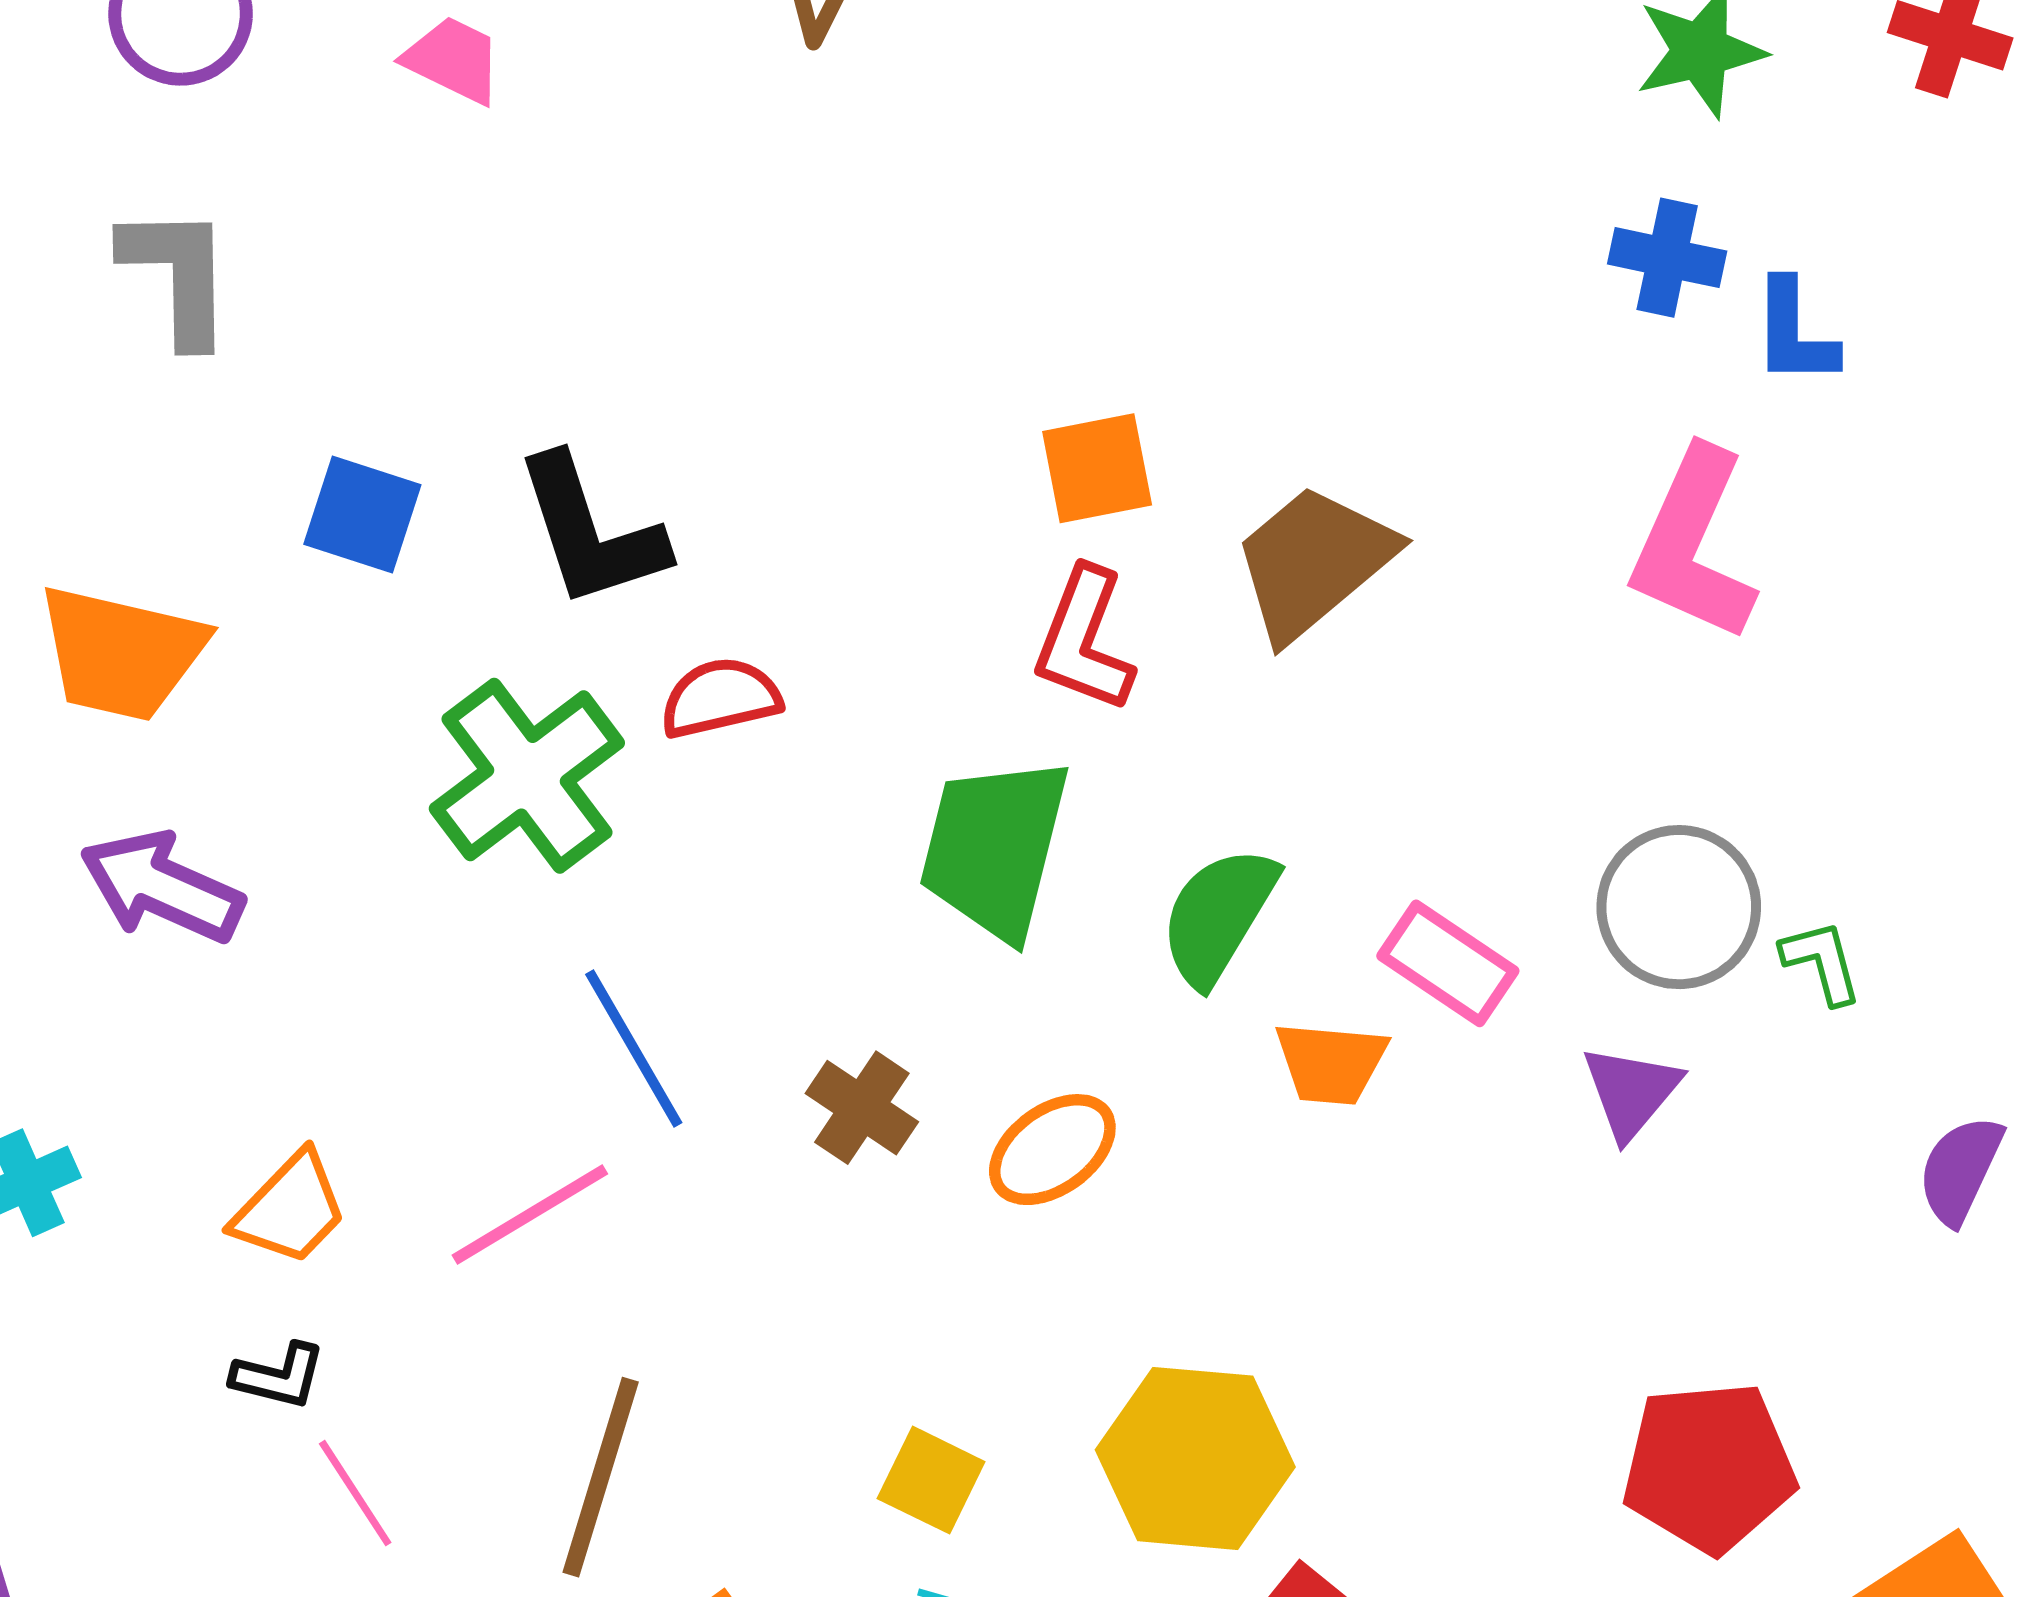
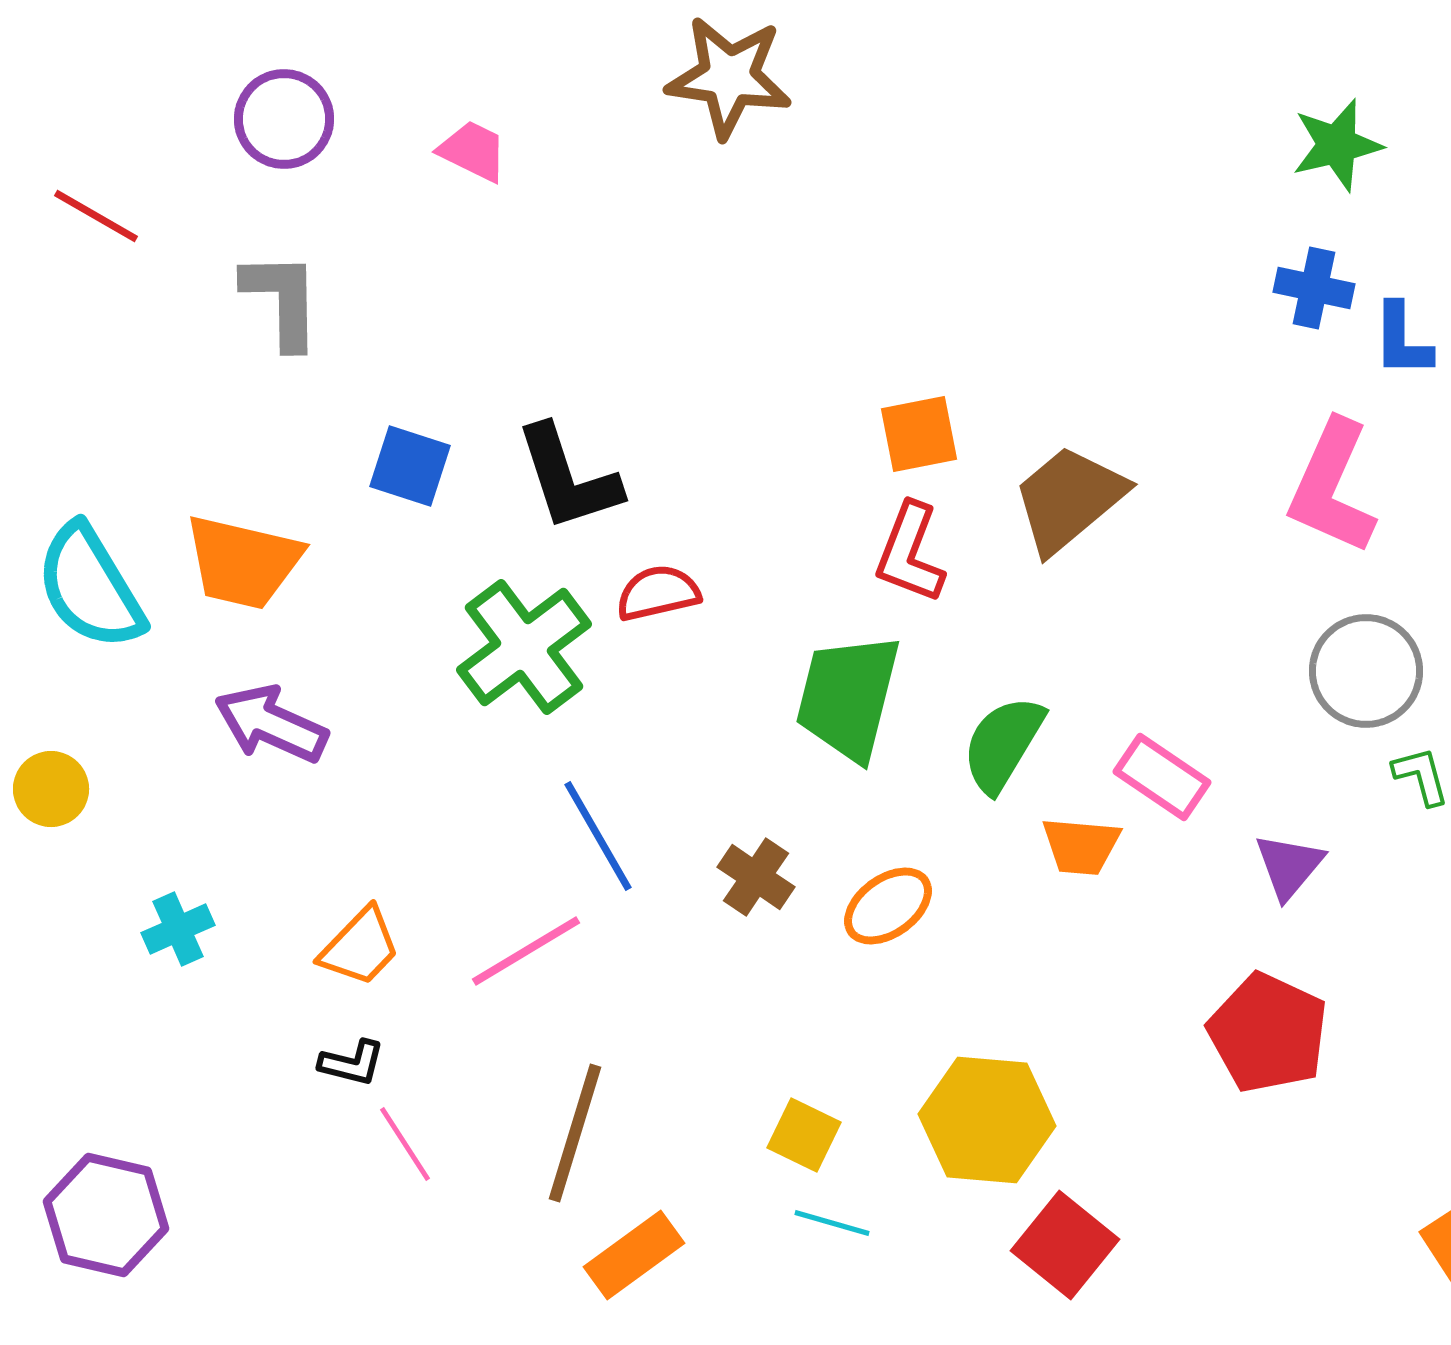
gray circle: (1679, 907) -> (1366, 671), moved
red pentagon: (1709, 1467) -> (1268, 1033), moved, turned 30

